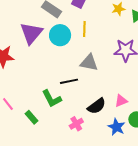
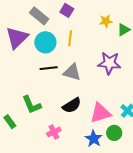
black line: (69, 81) -> (49, 68), moved
pink triangle: (121, 101) -> (101, 113), size x1.6
black semicircle: (97, 106) -> (72, 105), moved

